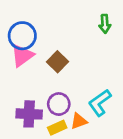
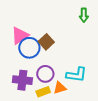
blue circle: (22, 36) -> (29, 48), moved
cyan L-shape: (100, 103) -> (76, 75), turned -140

